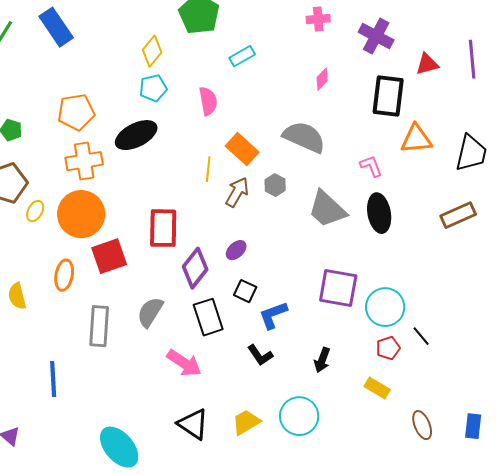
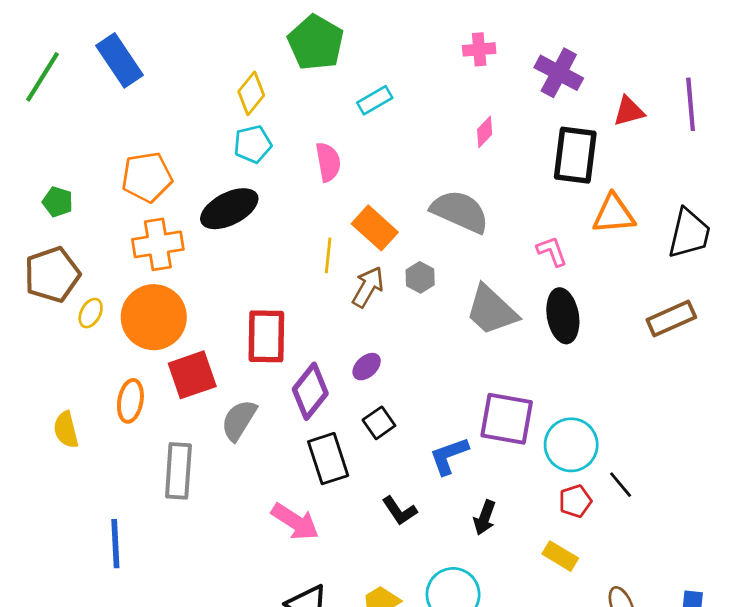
black square: (245, 291) -> (379, 423), turned 30
gray semicircle: (150, 312) -> (239, 420), moved
blue L-shape: (273, 315) -> (449, 456), moved

